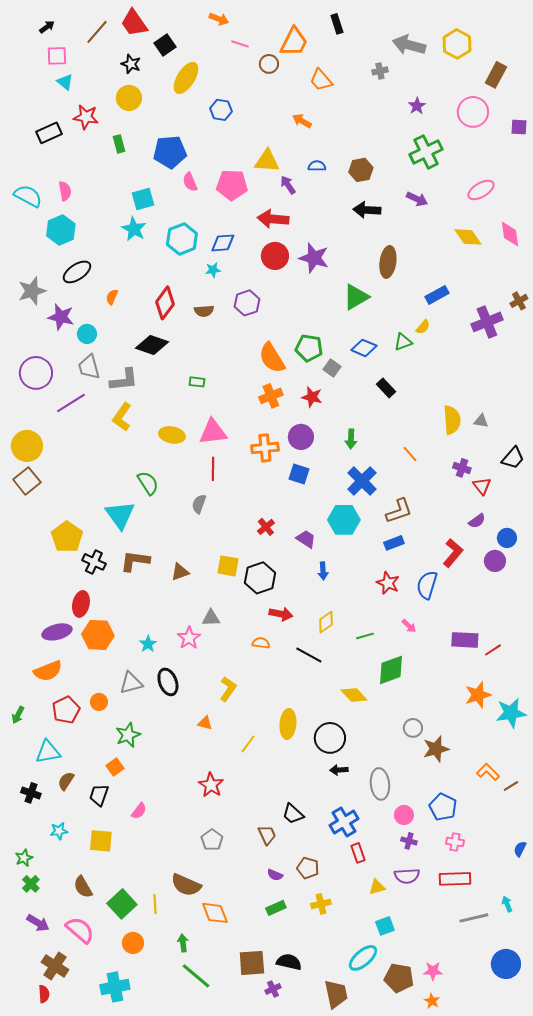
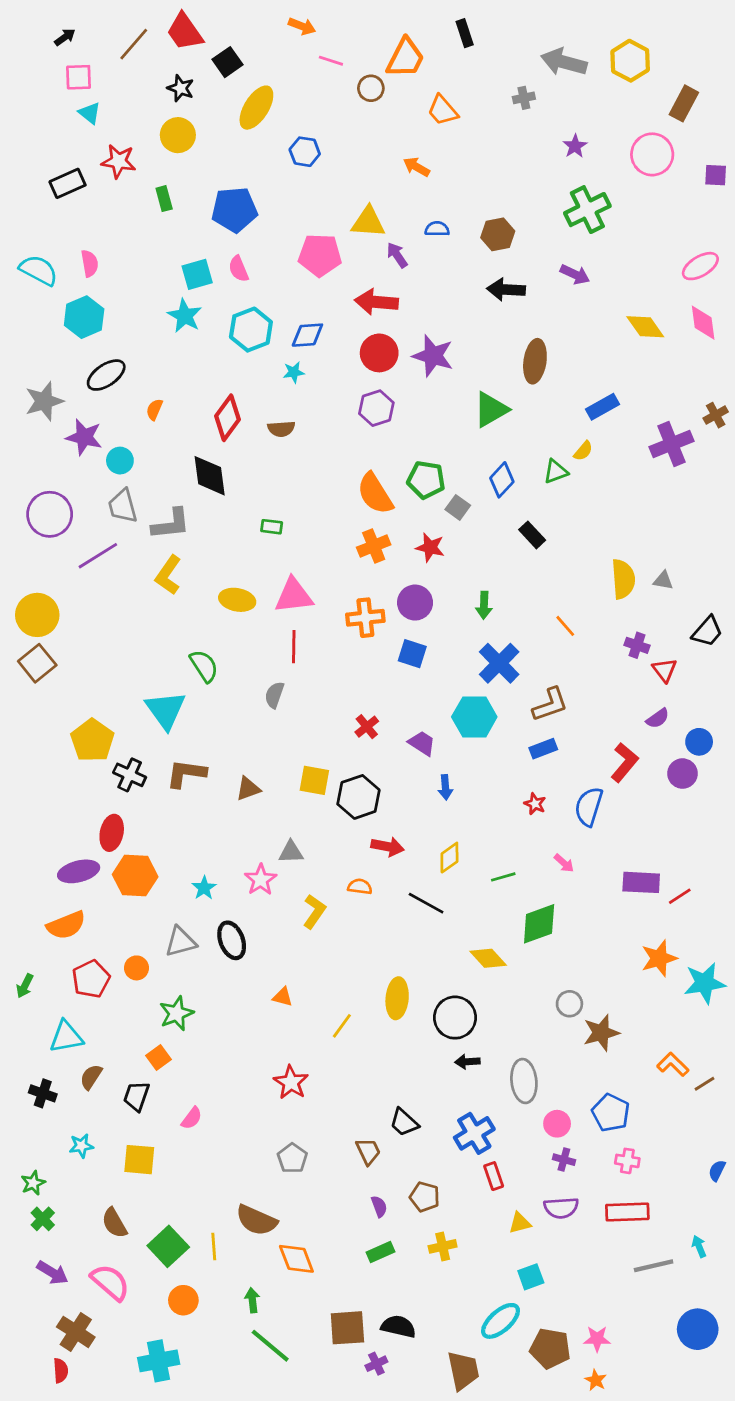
pink semicircle: (190, 182) -> (239, 269), moved
pink ellipse: (481, 190) -> (700, 266), moved
purple hexagon: (247, 303) -> (376, 408), moved
black diamond: (152, 345) -> (210, 476), turned 64
blue diamond: (364, 348) -> (502, 480), turned -70
red star: (388, 583) -> (535, 804), size x0.7
yellow L-shape: (228, 689) -> (314, 911), moved
purple semicircle: (275, 875) -> (379, 1206), turned -133

